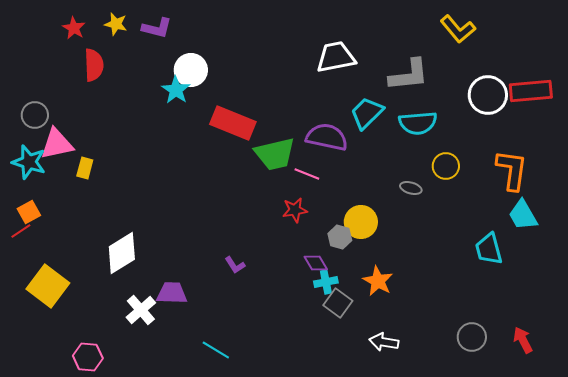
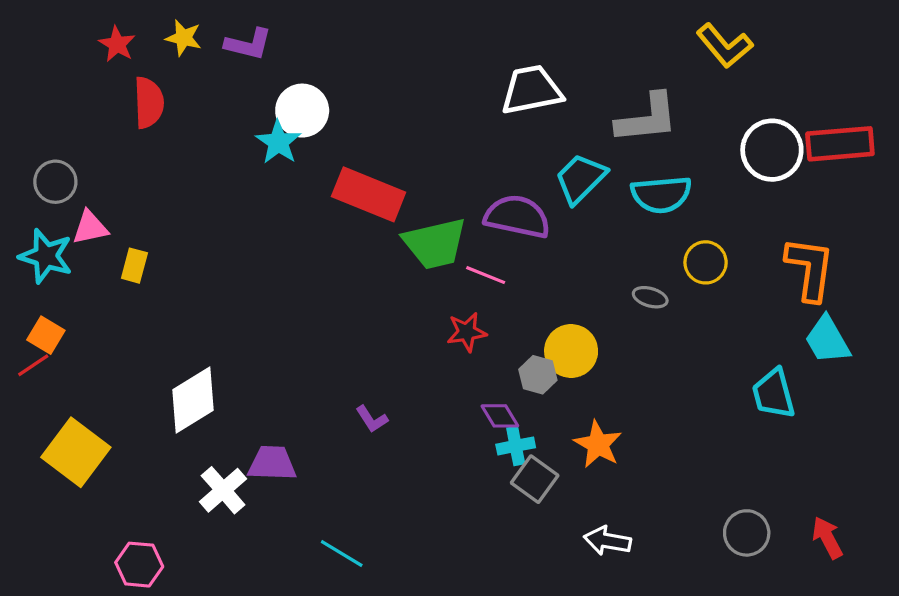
pink triangle: (57, 144) -> (90, 228), size x0.7
orange square: (29, 212) -> (46, 335), turned -30

